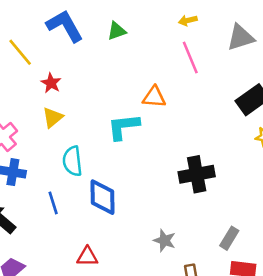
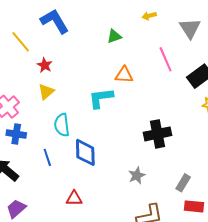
green triangle: (117, 31) -> (114, 36), moved
gray triangle: (241, 37) -> (190, 28), turned -45
pink line: (190, 58) -> (166, 59), moved
gray star: (165, 240) -> (137, 176), moved, turned 30

